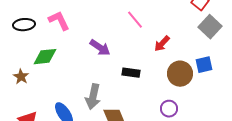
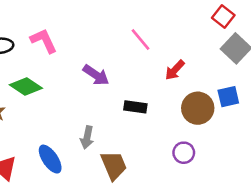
green diamond: (45, 57) -> (26, 87), turned 40
gray arrow: (93, 97) -> (87, 137), size x0.7

